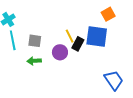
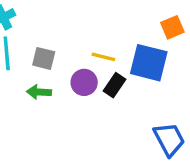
yellow line: (70, 36) -> (103, 57), turned -56
black rectangle: (78, 44) -> (114, 85), moved

